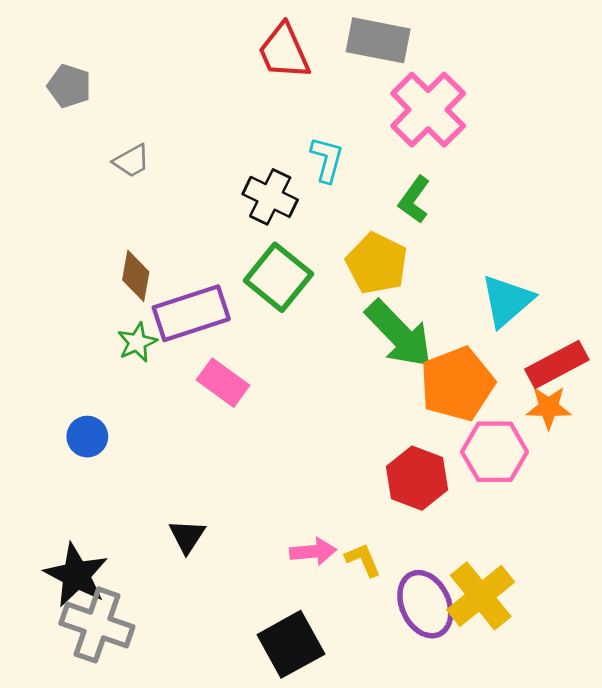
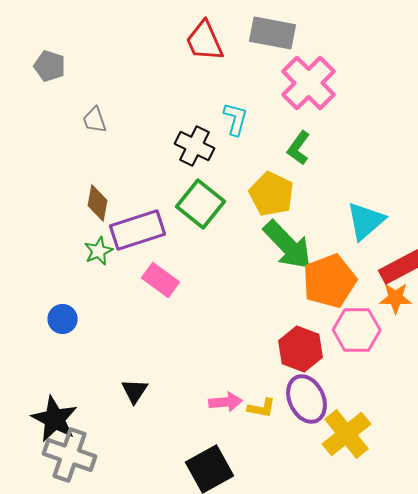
gray trapezoid: (132, 161) -> (94, 120), turned 100
yellow L-shape: (363, 560) -> (262, 408), turned 124
purple ellipse: (425, 604) -> (306, 399), moved

